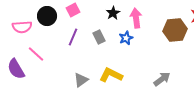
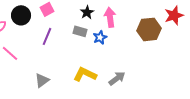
gray rectangle: (99, 37) -> (80, 31), moved, turned -48
gray arrow: (162, 79) -> (117, 78), moved
gray triangle: (81, 80) -> (42, 80), moved

